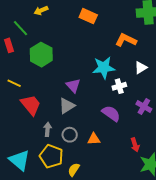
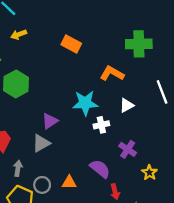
purple triangle: (73, 86) -> (50, 121), turned 35
purple semicircle: (111, 113) -> (100, 169), moved
gray circle: (70, 135) -> (42, 185), moved

